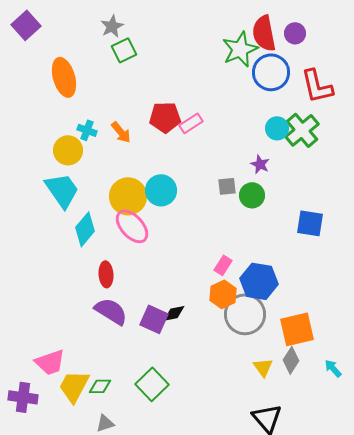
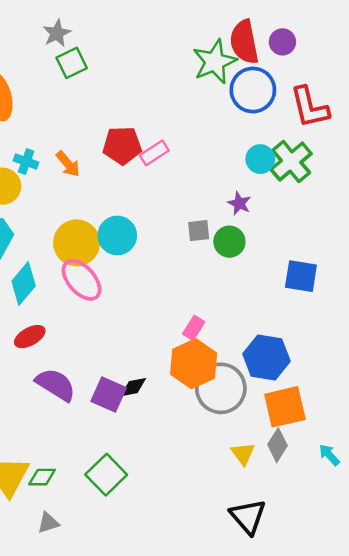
red ellipse: (106, 274) -> (30, 337), moved, turned 65
blue hexagon: (259, 281) -> (266, 358), moved
orange hexagon: (223, 294) -> (194, 364), size x1.4

